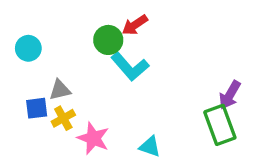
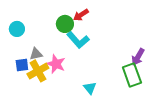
yellow cross: (63, 118) -> (38, 71), size x1.5
pink star: (93, 138) -> (56, 64), moved
cyan triangle: (150, 147) -> (90, 88), turned 32

